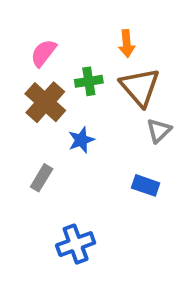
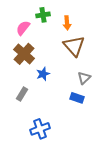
green cross: (89, 81) -> (43, 15), moved
gray triangle: (159, 131) -> (84, 78), moved

